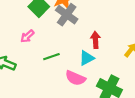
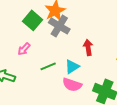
cyan triangle: (87, 58) -> (72, 67), moved

